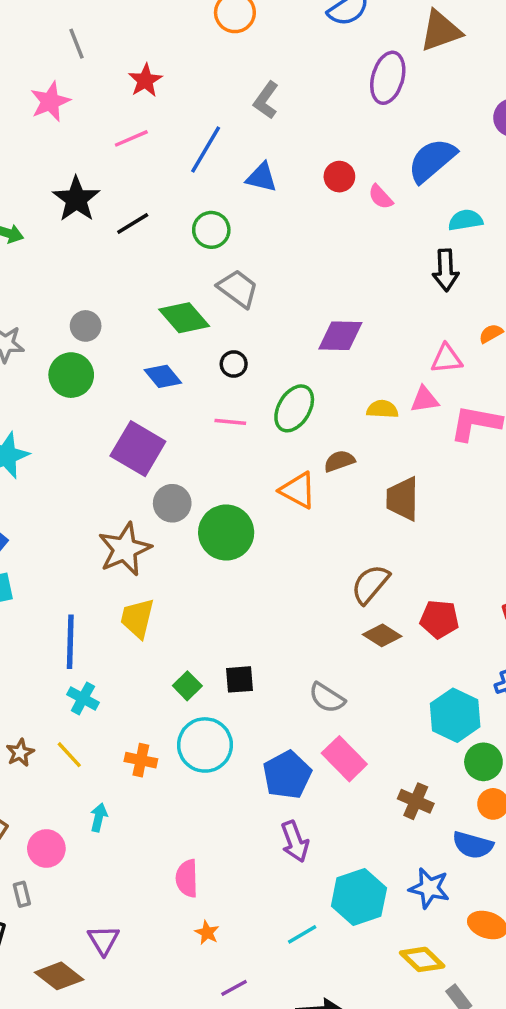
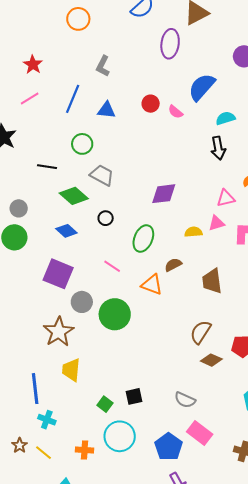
black line: (133, 223) -> (47, 167), moved, turned 48
pink line: (230, 422) -> (112, 266), moved, turned 36
brown star: (20, 753) -> (20, 445), moved

